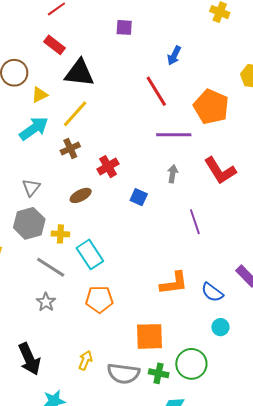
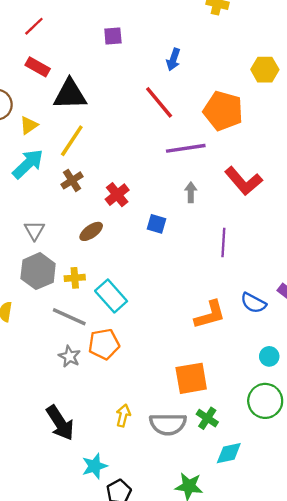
purple line: (195, 222) -> (223, 242), turned 30
blue semicircle: (212, 292) -> (253, 303), moved
orange pentagon: (99, 299) -> (104, 344), moved
green circle: (191, 364) -> (265, 401), moved
green cross: (159, 373) -> (207, 418), turned 30

